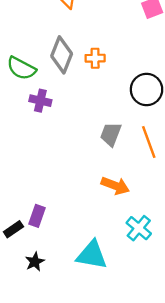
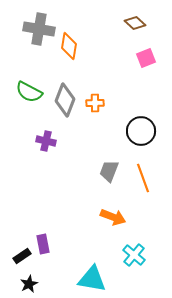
green semicircle: (21, 68) -> (29, 92), moved
purple rectangle: (37, 216) -> (43, 244), turned -30
black star: (35, 262) -> (29, 284), moved

